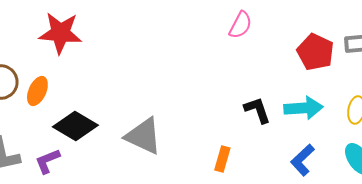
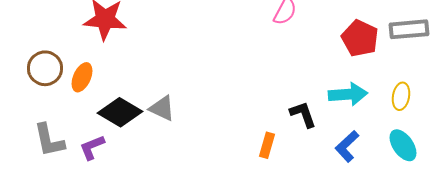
black L-shape: (257, 110) -> (303, 114), moved
gray triangle: (143, 136) -> (162, 108), moved, size x0.7

